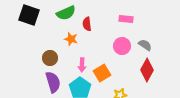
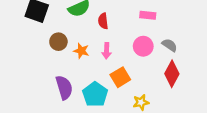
orange star: (71, 39) -> (81, 51), moved
brown circle: (50, 58) -> (58, 42), moved
pink arrow: (82, 65) -> (107, 51), moved

